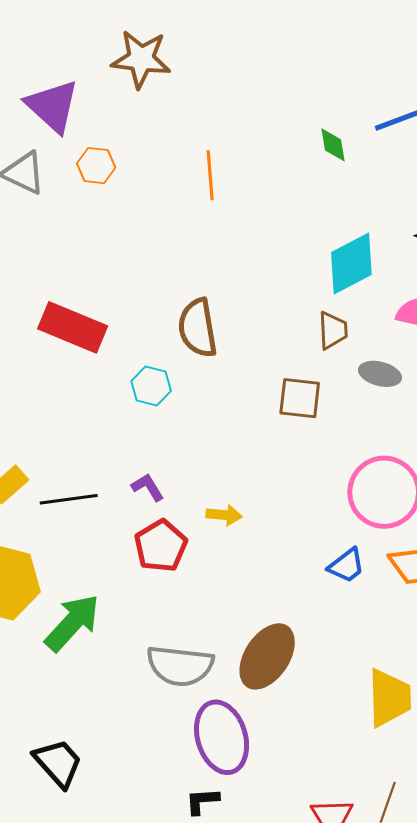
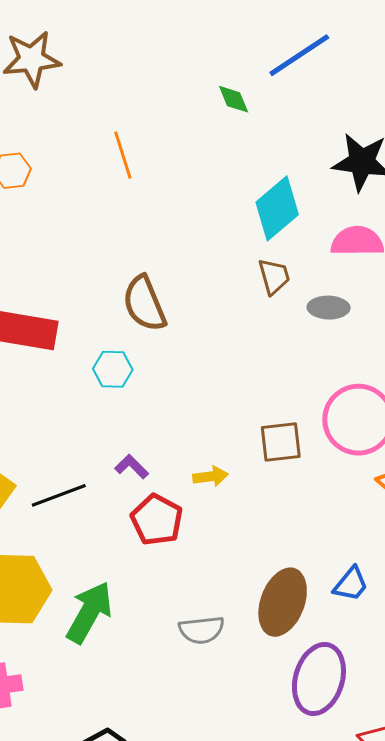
brown square: (300, 398) -> (281, 442), moved
blue trapezoid: (346, 566) -> (351, 584), moved
gray semicircle: (180, 666) -> (202, 630), size x0.7
purple ellipse: (222, 737) -> (319, 679), moved, turned 46

